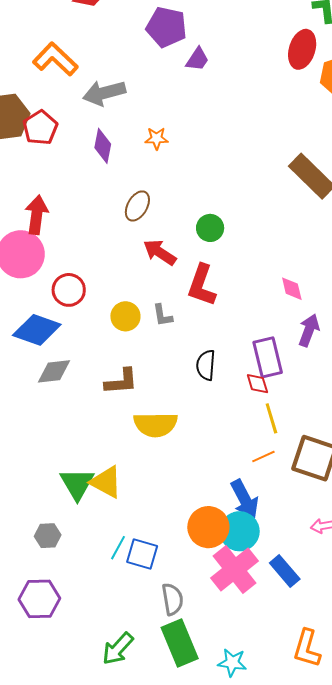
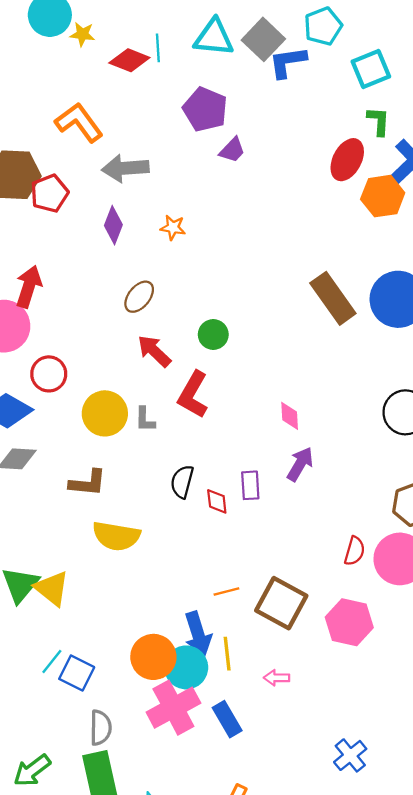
yellow circle: (125, 316) -> (105, 413), size x1.4
purple rectangle: (268, 357) -> (250, 485), size x0.7
red diamond: (257, 384) -> (217, 501), moved
yellow line: (271, 418) -> (227, 654), moved

